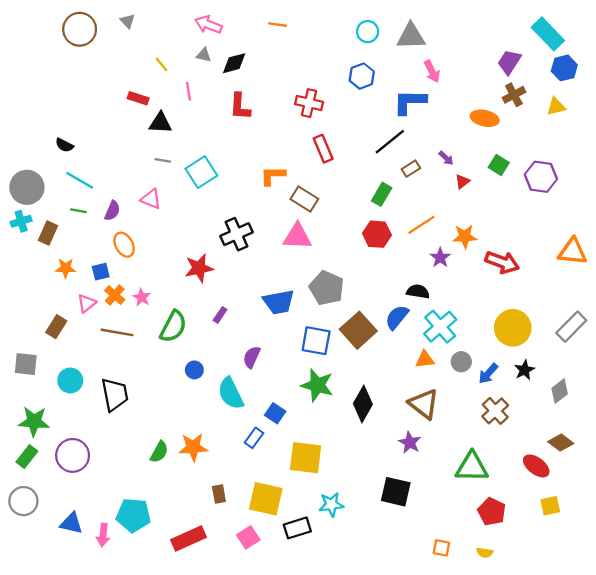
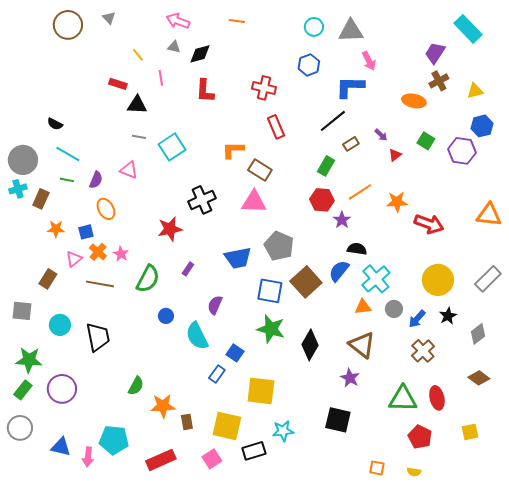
blue hexagon: (564, 68) -> (482, 126), moved
purple star: (440, 258) -> (342, 220), moved
orange star: (193, 447) -> (163, 406), moved
red ellipse: (536, 466) -> (437, 398), moved, turned 40

